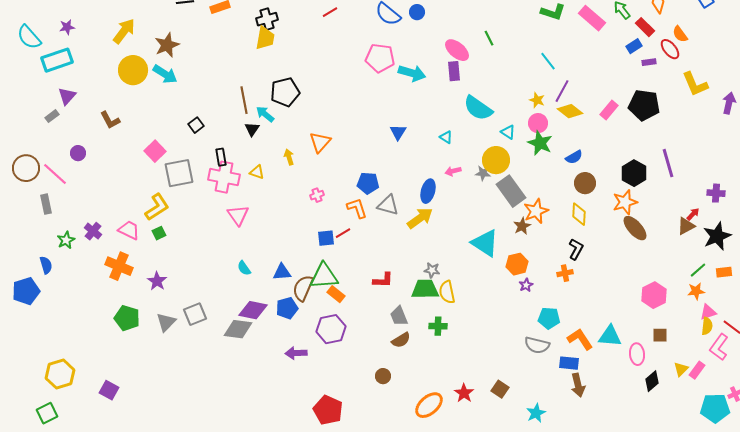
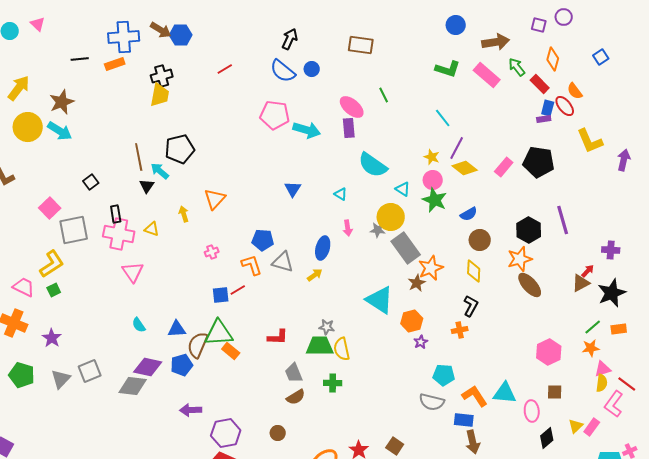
blue rectangle: (634, 46) -> (548, 108), moved, turned -42
pink arrow: (453, 171) -> (348, 228), turned -84
yellow arrow: (420, 218) -> (315, 275), size x0.6
purple hexagon: (331, 329) -> (226, 433), moved

